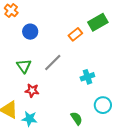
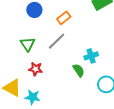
orange rectangle: (75, 34) -> (64, 18), moved
green semicircle: (77, 118) -> (79, 70), moved

